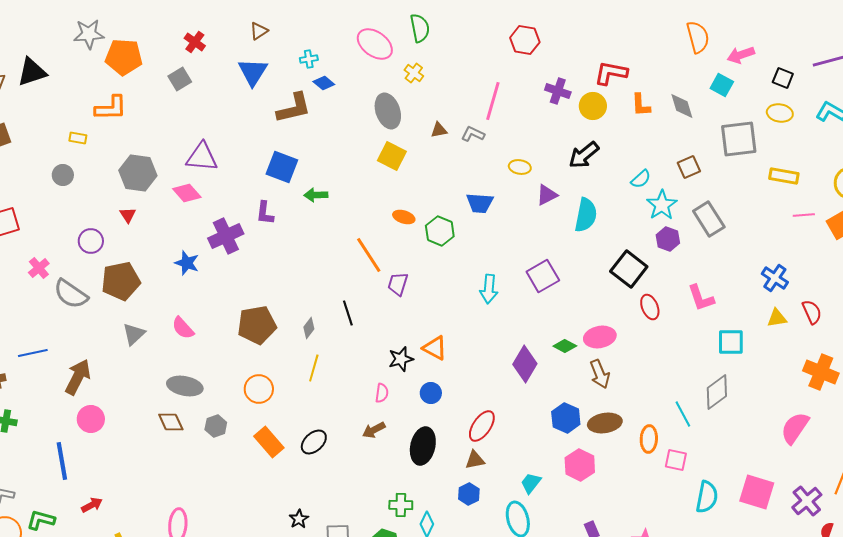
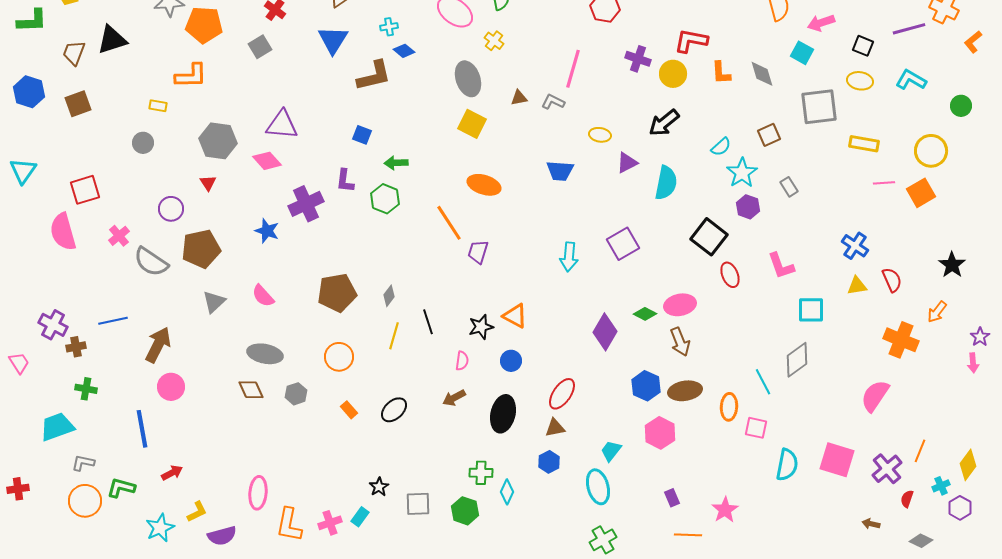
blue square: (282, 167) -> (362, 135), size x0.6
orange ellipse: (404, 217) -> (484, 185), size x1.5
gray rectangle: (709, 219) -> (789, 187), size x0.6
green hexagon: (440, 231) -> (385, 199), moved
black line: (348, 313) -> (428, 322), moved
orange rectangle: (269, 442) -> (349, 410), size x0.6

